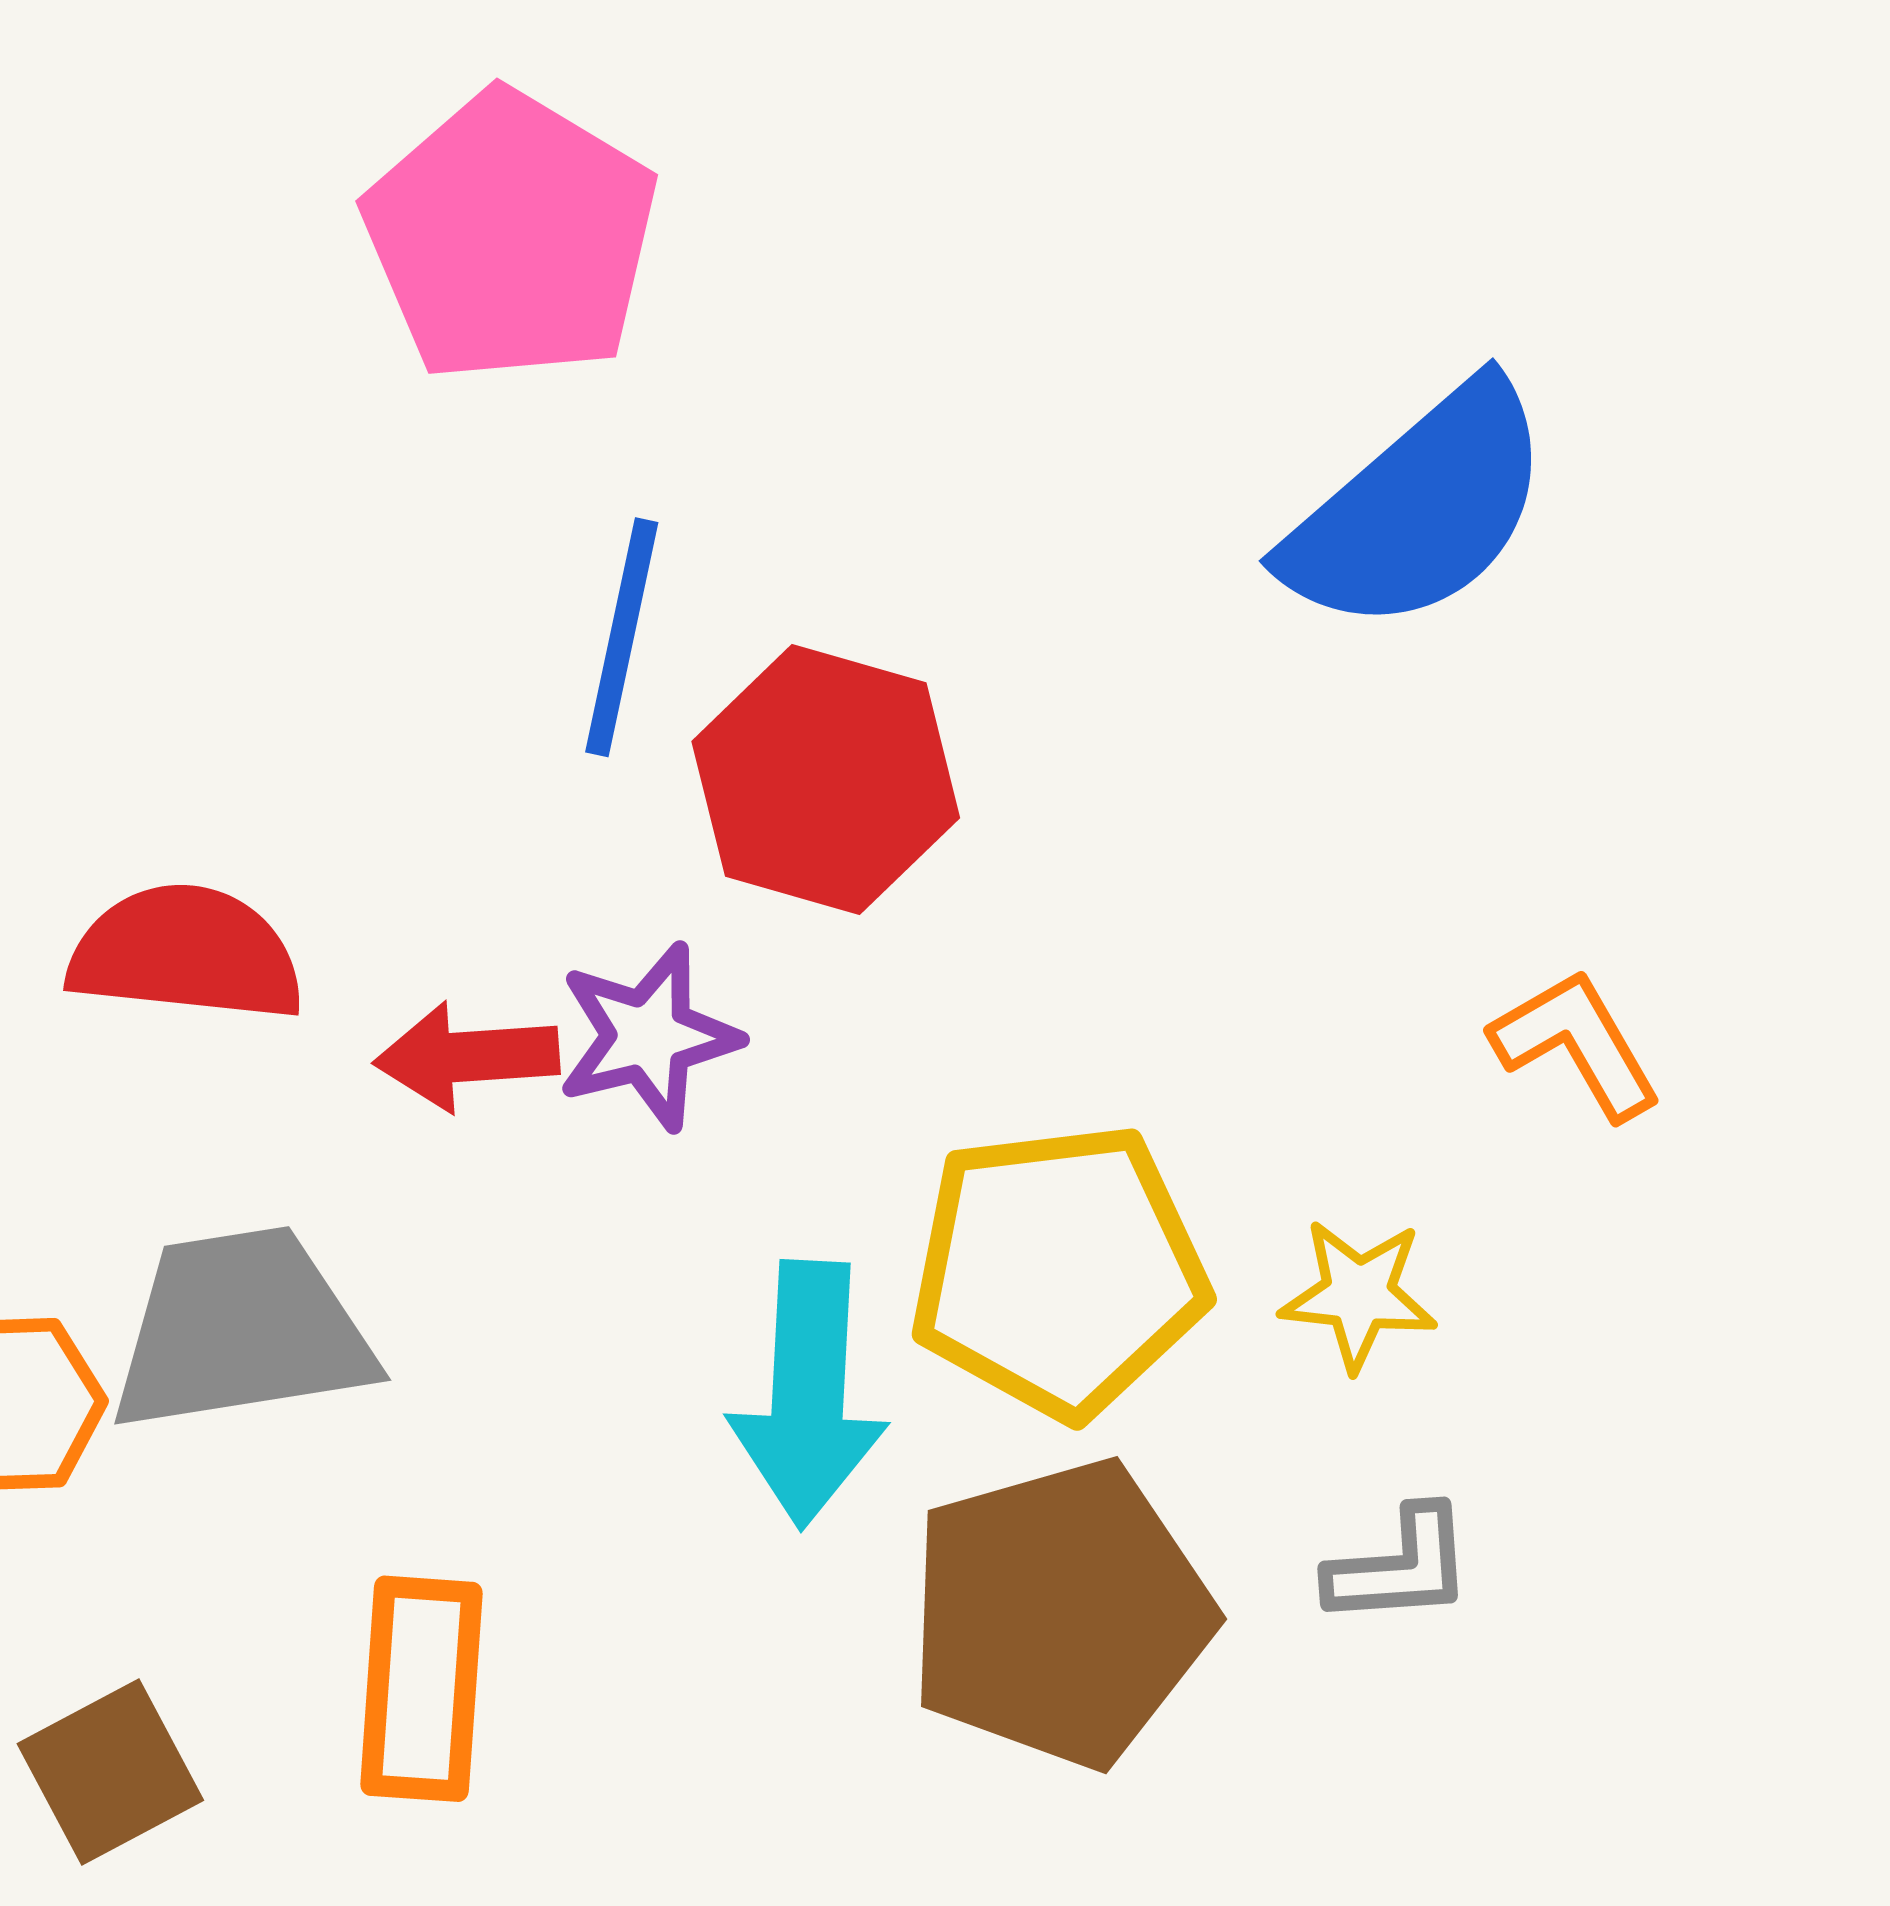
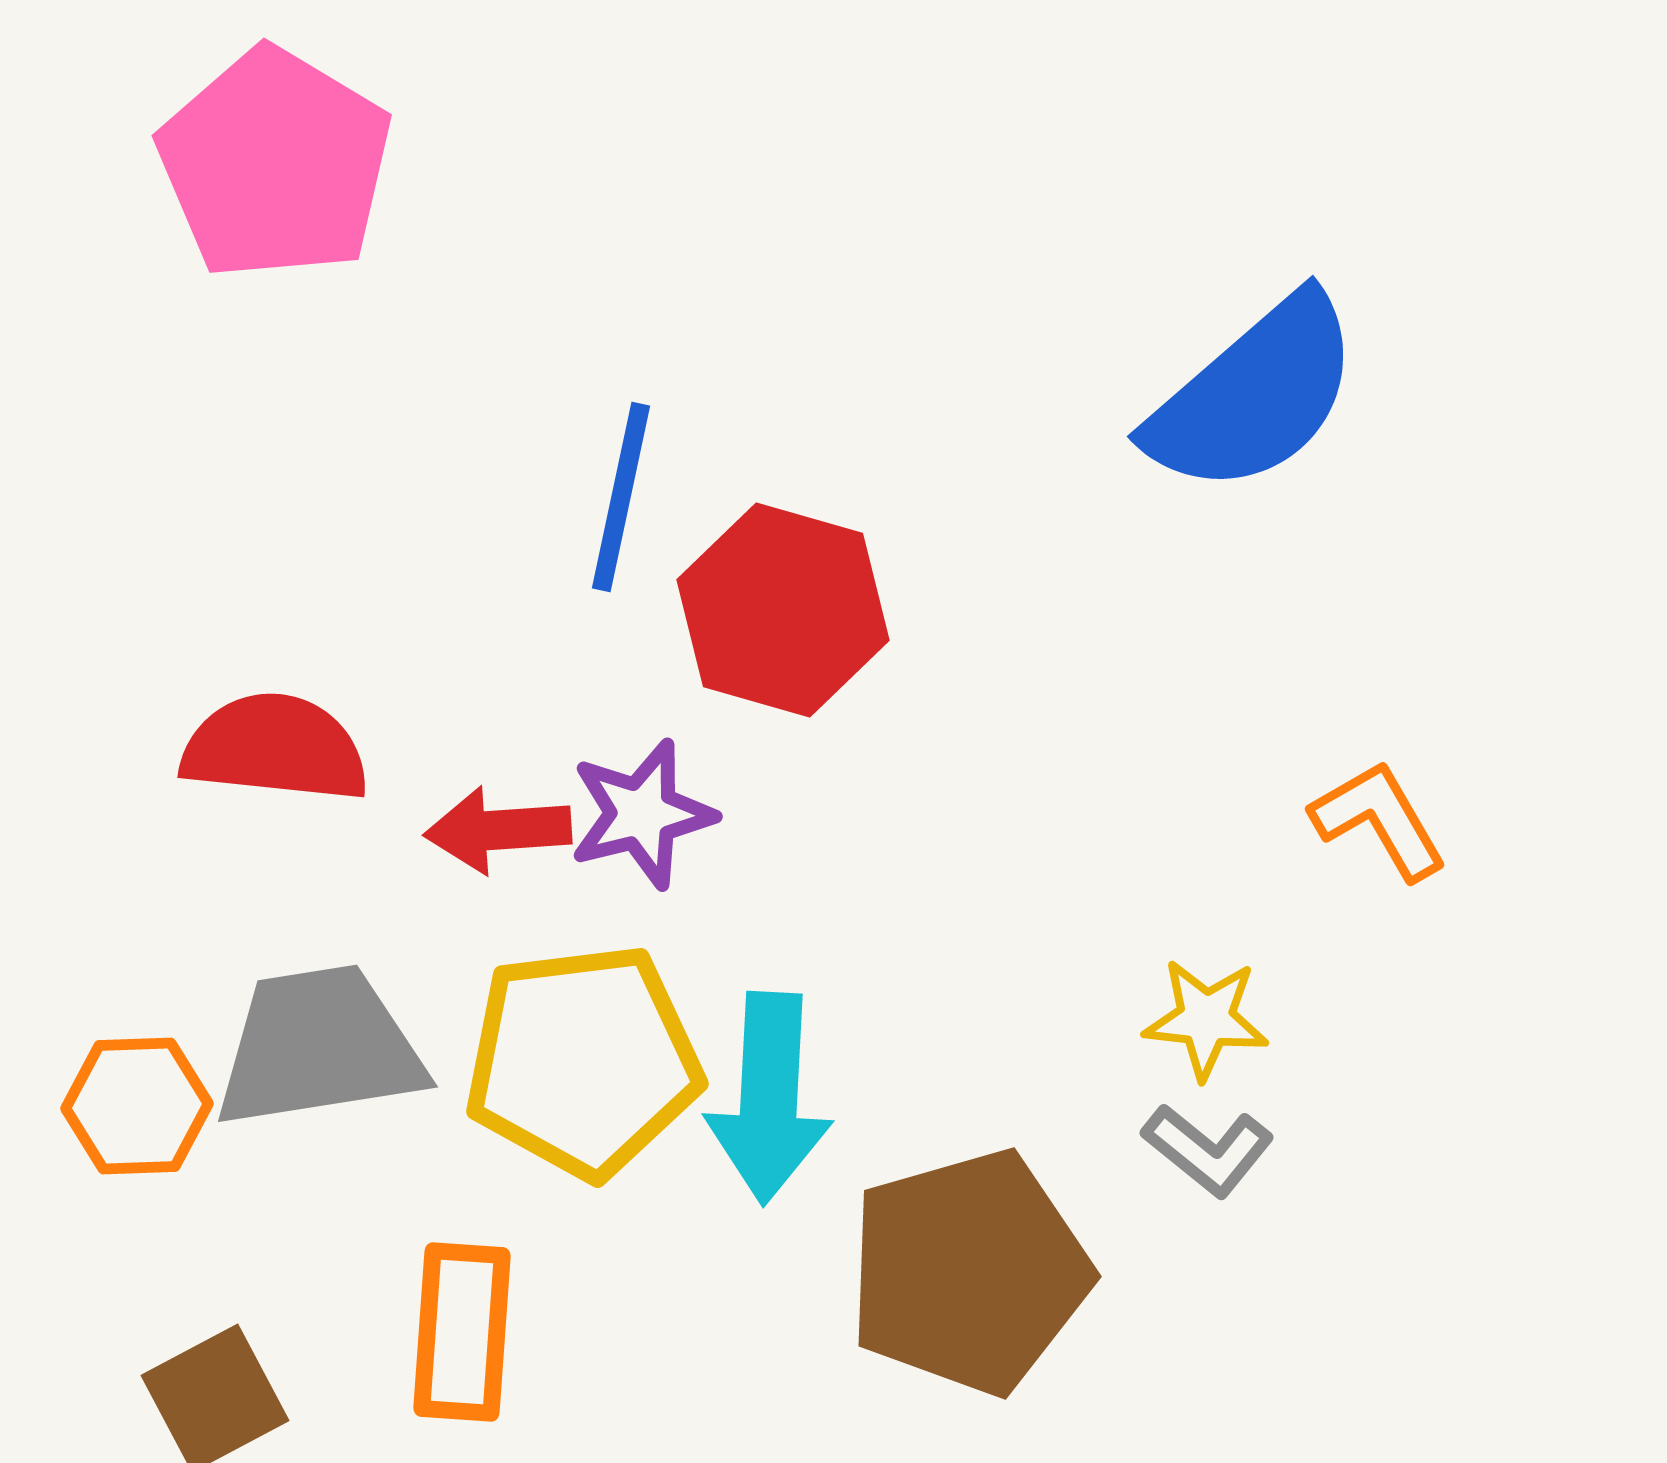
pink pentagon: (511, 237) -> (275, 164), moved
yellow pentagon: (1059, 1271) -> (583, 1061), moved
gray L-shape: (1400, 1567) -> (1208, 1150), moved, turned 43

